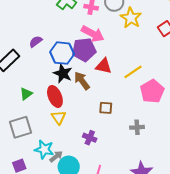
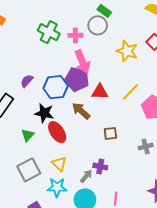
yellow star: (131, 18) -> (127, 51), moved
pink arrow: (93, 34) -> (82, 62), turned 50
purple pentagon: (84, 50) -> (77, 79), turned 30
black star: (63, 73) -> (44, 113), moved
yellow triangle: (59, 117) -> (59, 164), moved
gray arrow: (56, 156) -> (86, 176), moved

